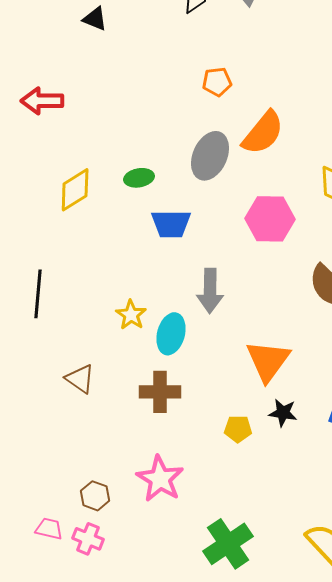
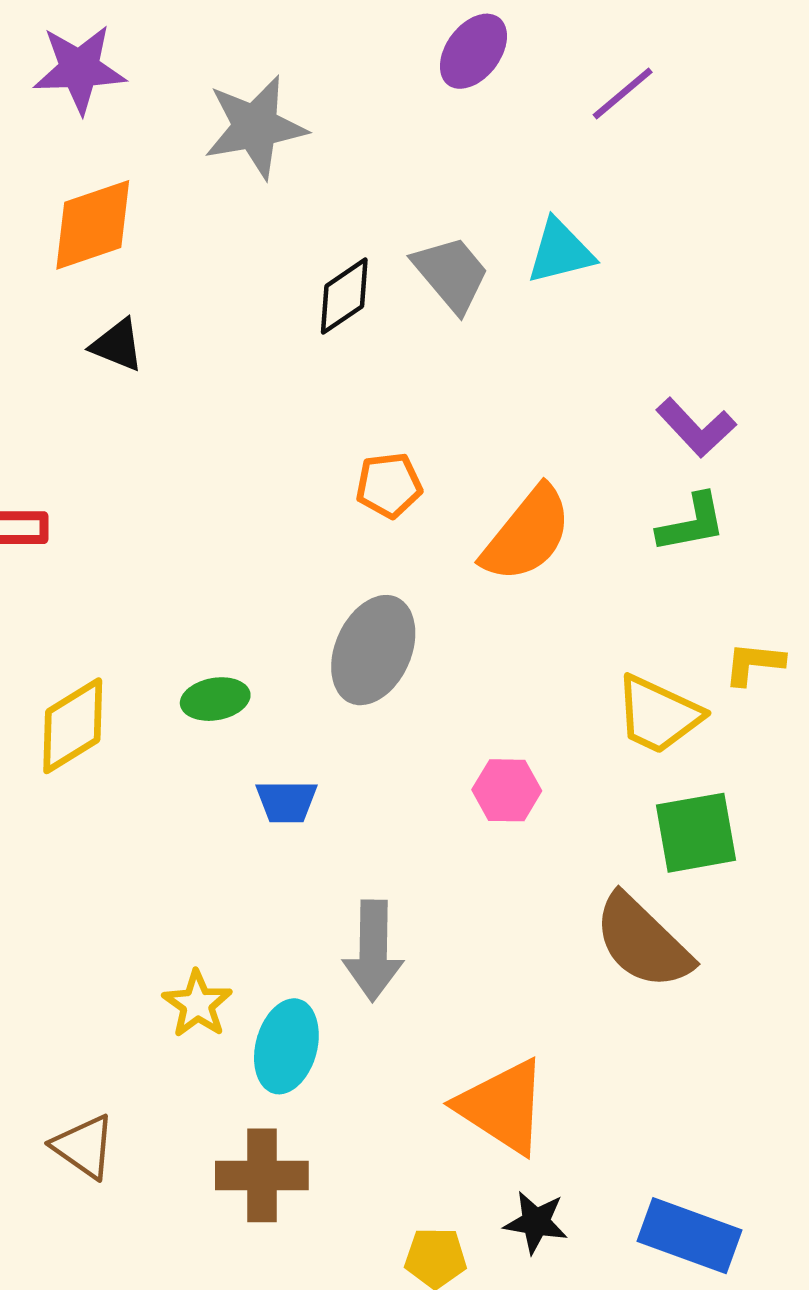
orange semicircle: (263, 133) -> (527, 534), moved
pink hexagon: (270, 219) -> (507, 790), size x0.6
blue trapezoid: (171, 224) -> (286, 801), size x0.7
orange triangle: (268, 361) -> (502, 1106), turned -33

